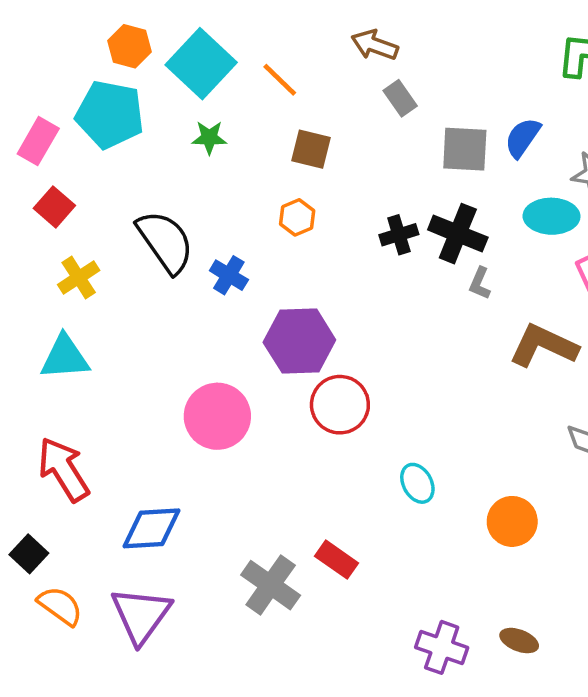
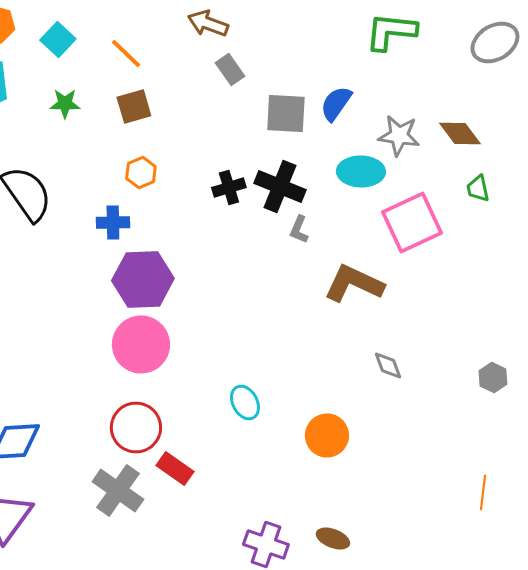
cyan square: (201, 64) -> (58, 40), size x0.6
brown square: (311, 149) -> (134, 106), moved, turned -30
blue cross: (229, 275) -> (113, 222), moved, turned -32
red circle: (340, 405) -> (136, 428), moved
pink circle: (217, 416) -> (141, 344), moved

